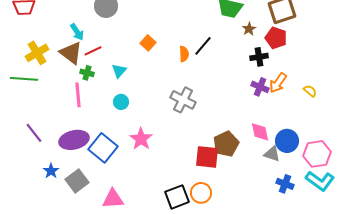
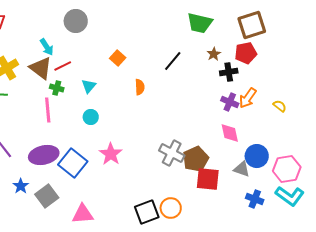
brown star: (249, 29) -> (214, 54), moved
red pentagon: (276, 38) -> (246, 53), turned -30
orange semicircle: (184, 54) -> (140, 87), moved
gray cross: (183, 100) -> (172, 153), moved
pink diamond: (260, 132) -> (230, 133), moved
red square: (207, 157) -> (208, 179), moved

